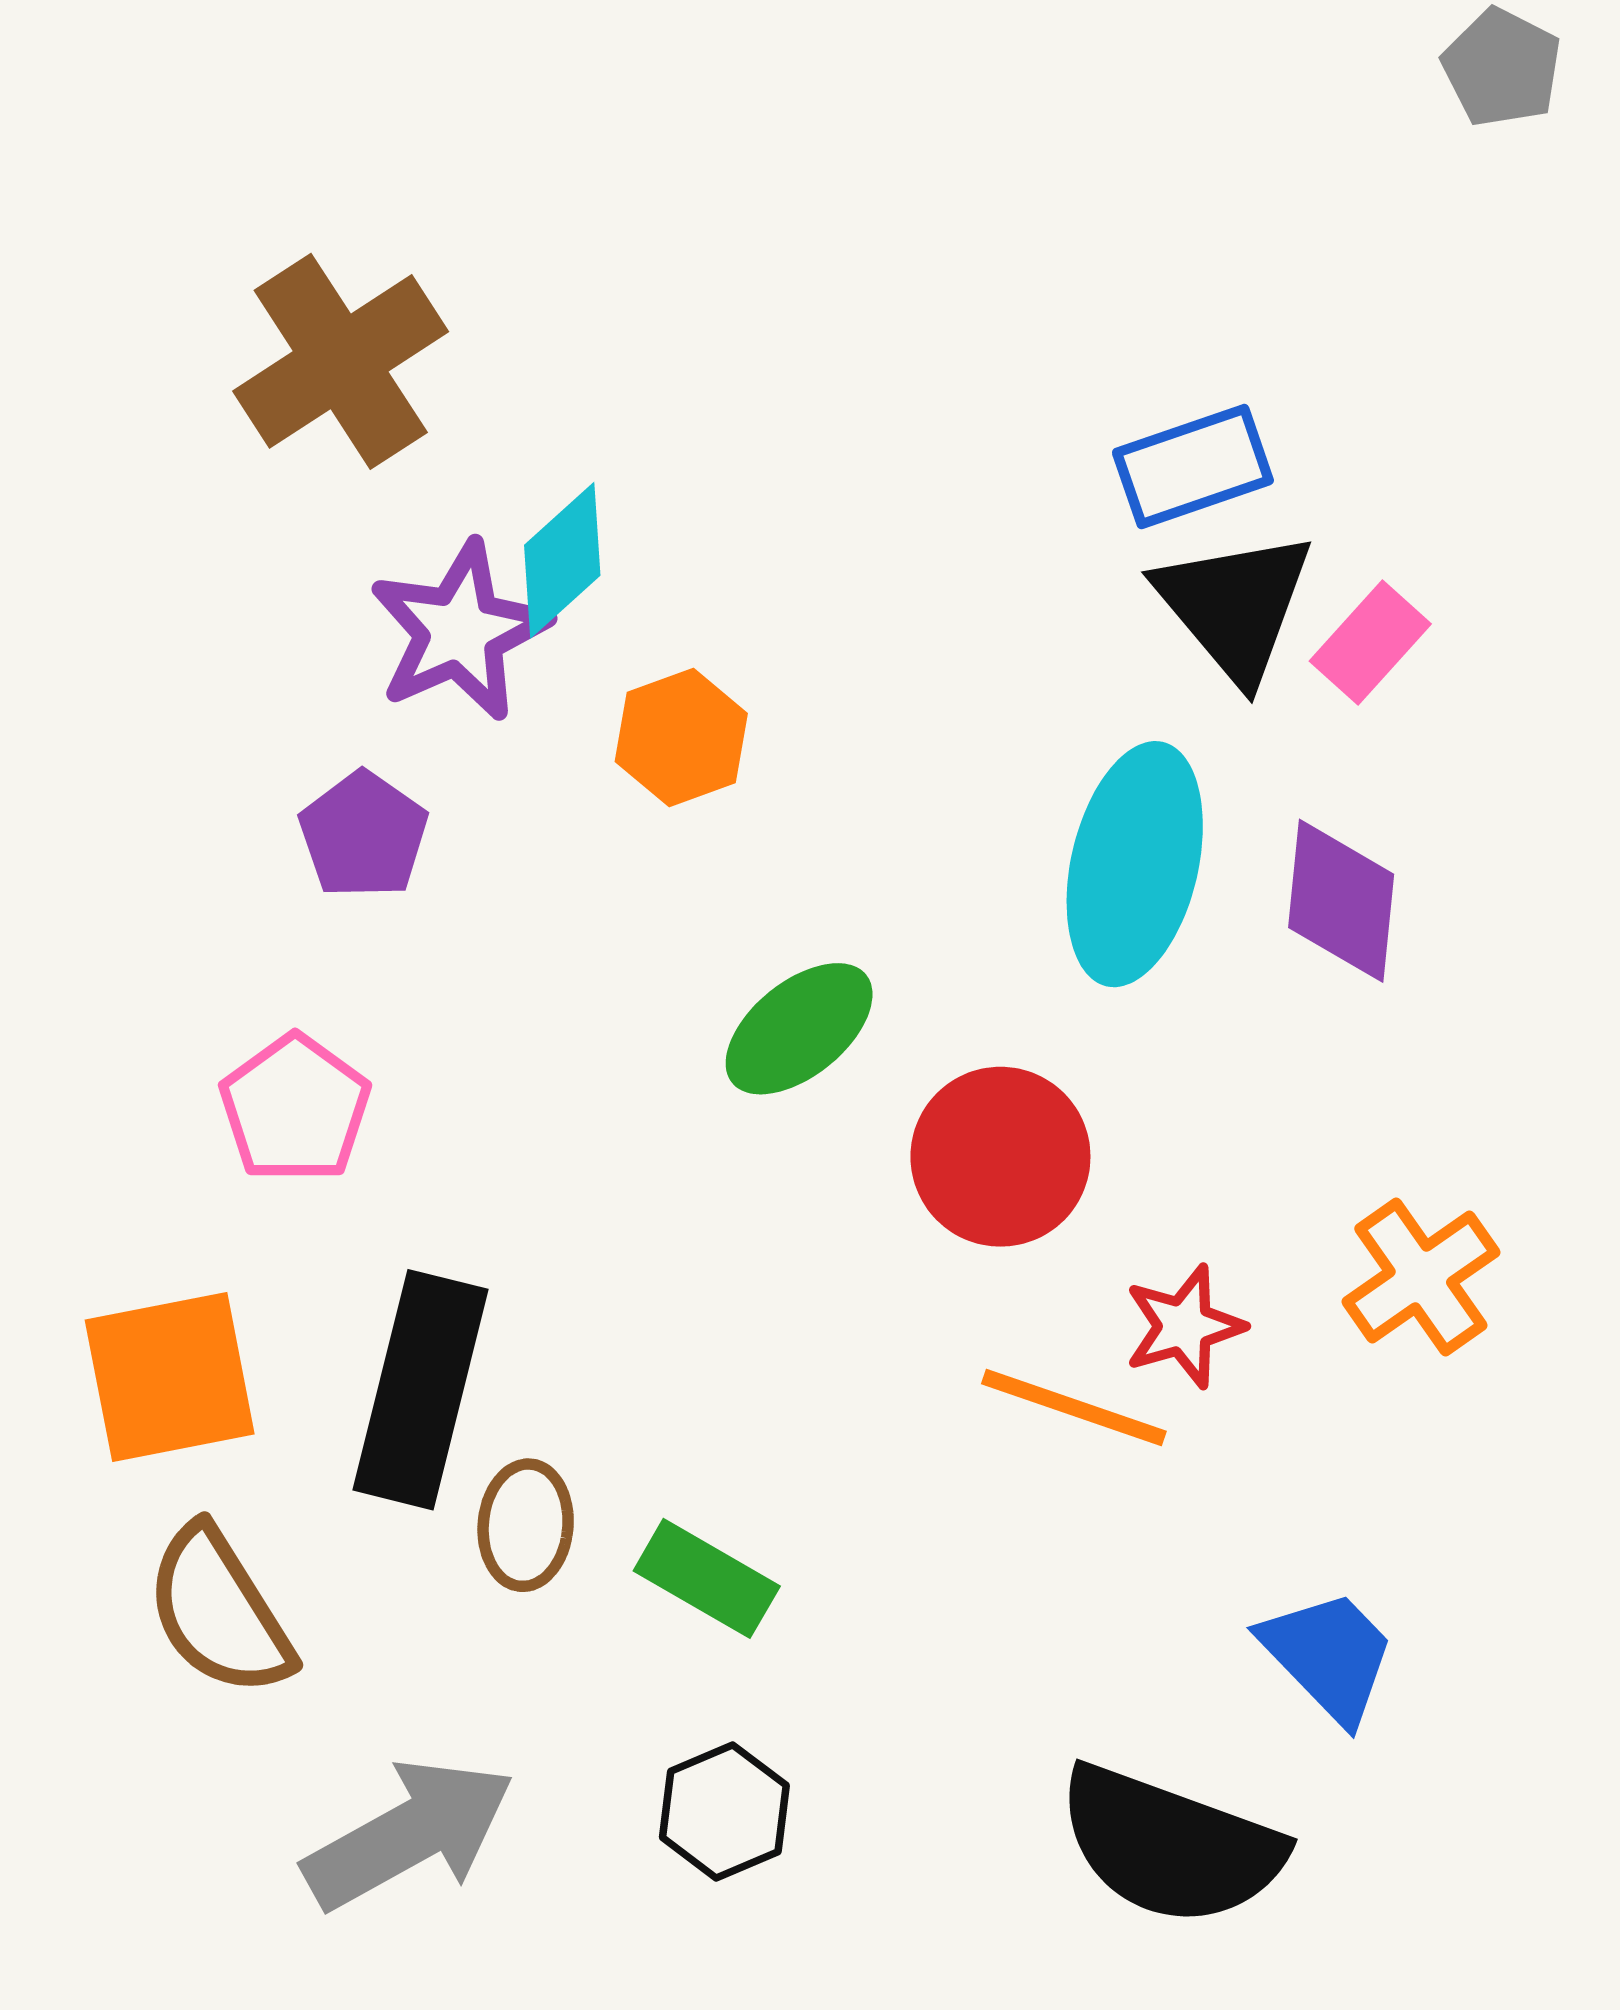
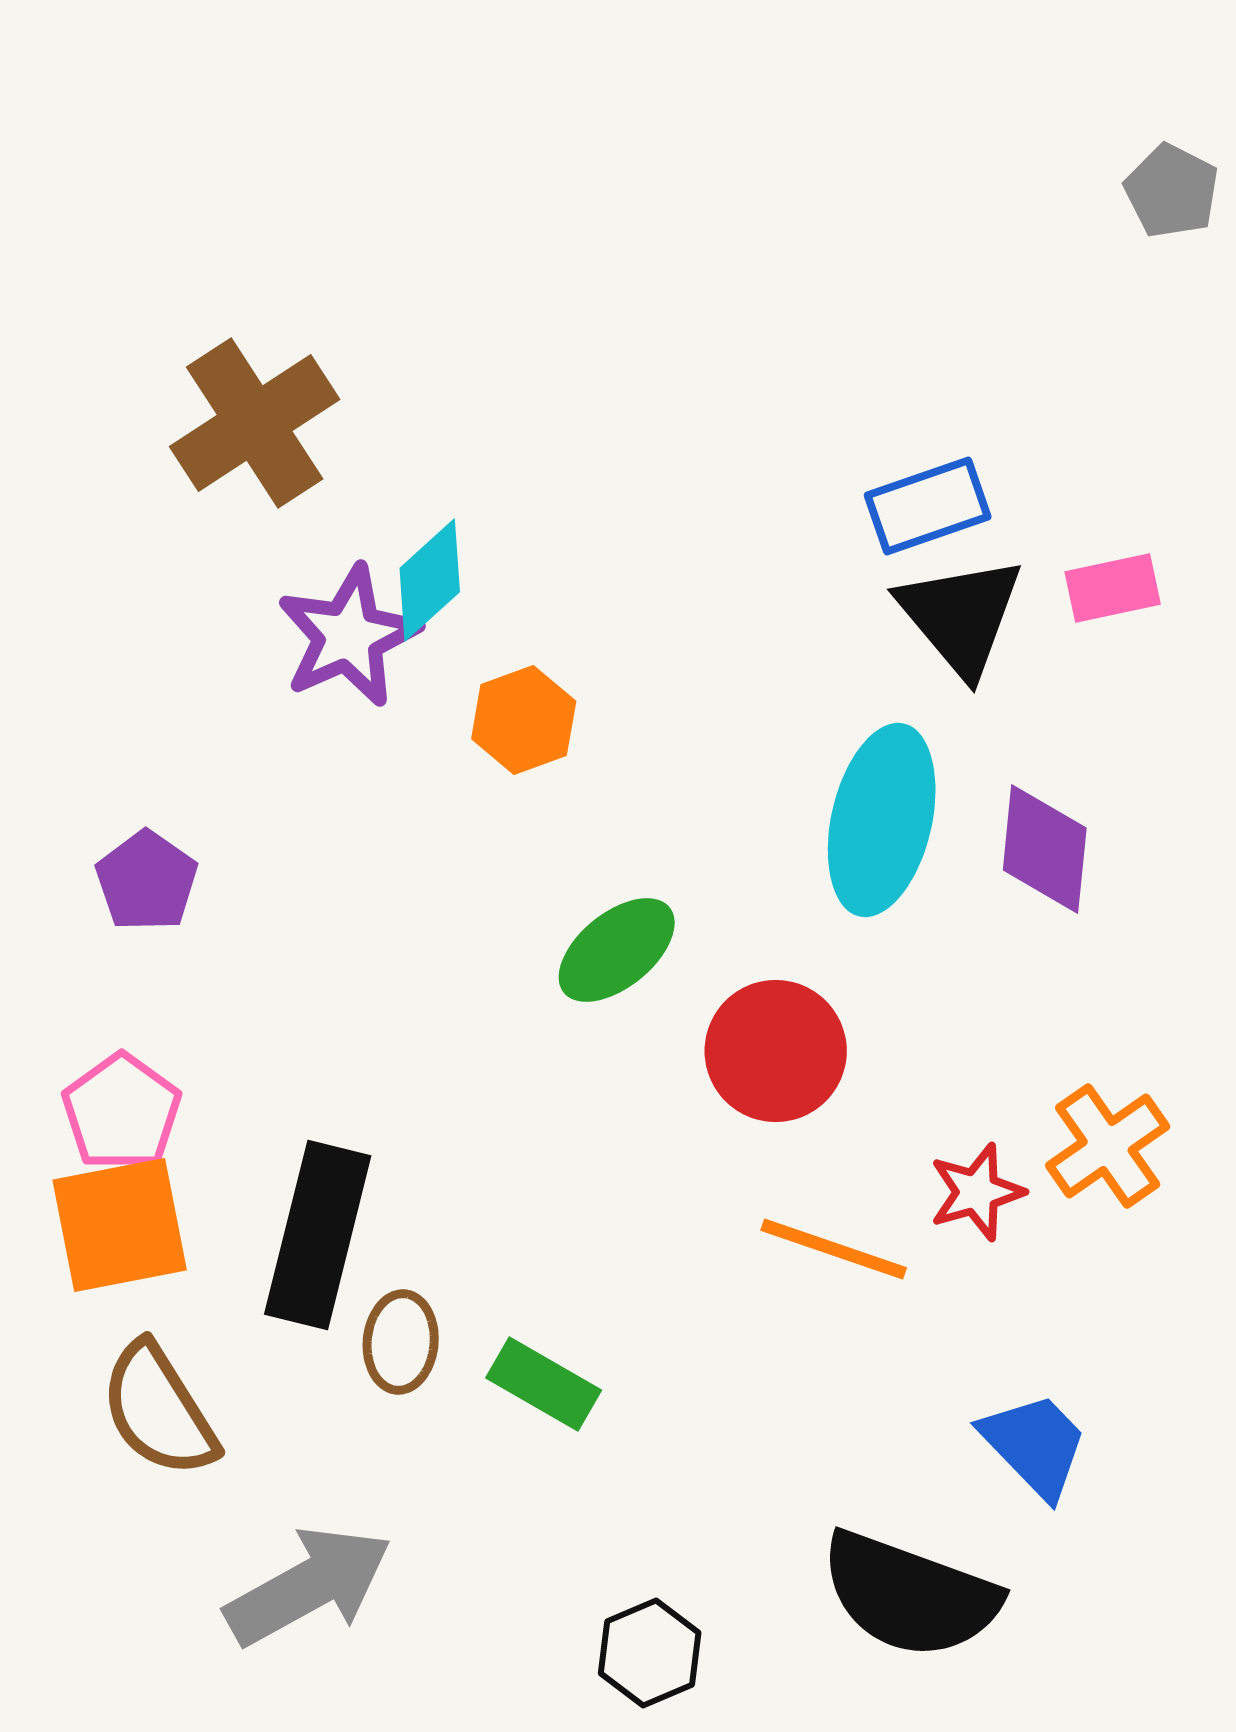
pink rectangle: (1370, 643) -> (1113, 588), moved, turned 36
purple pentagon: (363, 835) -> (147, 881), moved
pink pentagon: (295, 1109) -> (122, 1112), moved
red star: (1184, 1326) -> (977, 1192), moved
black hexagon: (724, 1811) -> (650, 1653), moved

